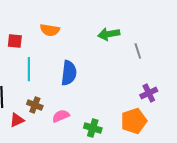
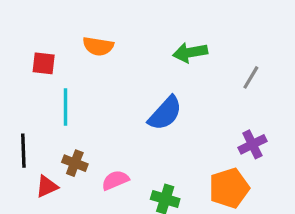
gray line: (138, 51) -> (251, 77), moved, turned 49
blue semicircle: (69, 73) -> (165, 113), moved, turned 35

